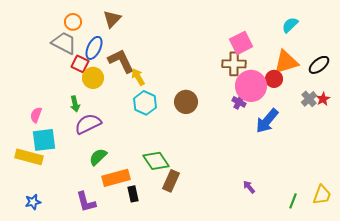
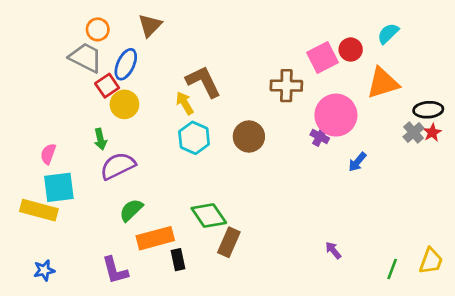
brown L-shape: (121, 61) -> (203, 82), moved
red square: (80, 64) -> (107, 86), turned 30
brown cross: (234, 64) -> (286, 86), moved
black ellipse: (319, 65) -> (428, 110), moved, turned 35
red circle: (274, 79) -> (351, 50), moved
blue arrow: (267, 121) -> (357, 162), size x0.6

